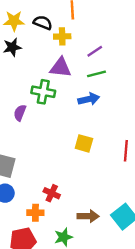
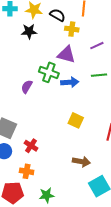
green line: (97, 74) -> (99, 75), moved
blue arrow: (89, 99) -> (70, 82), moved
red cross: (52, 193) -> (31, 146), moved
brown arrow: (88, 216) -> (81, 161), moved

